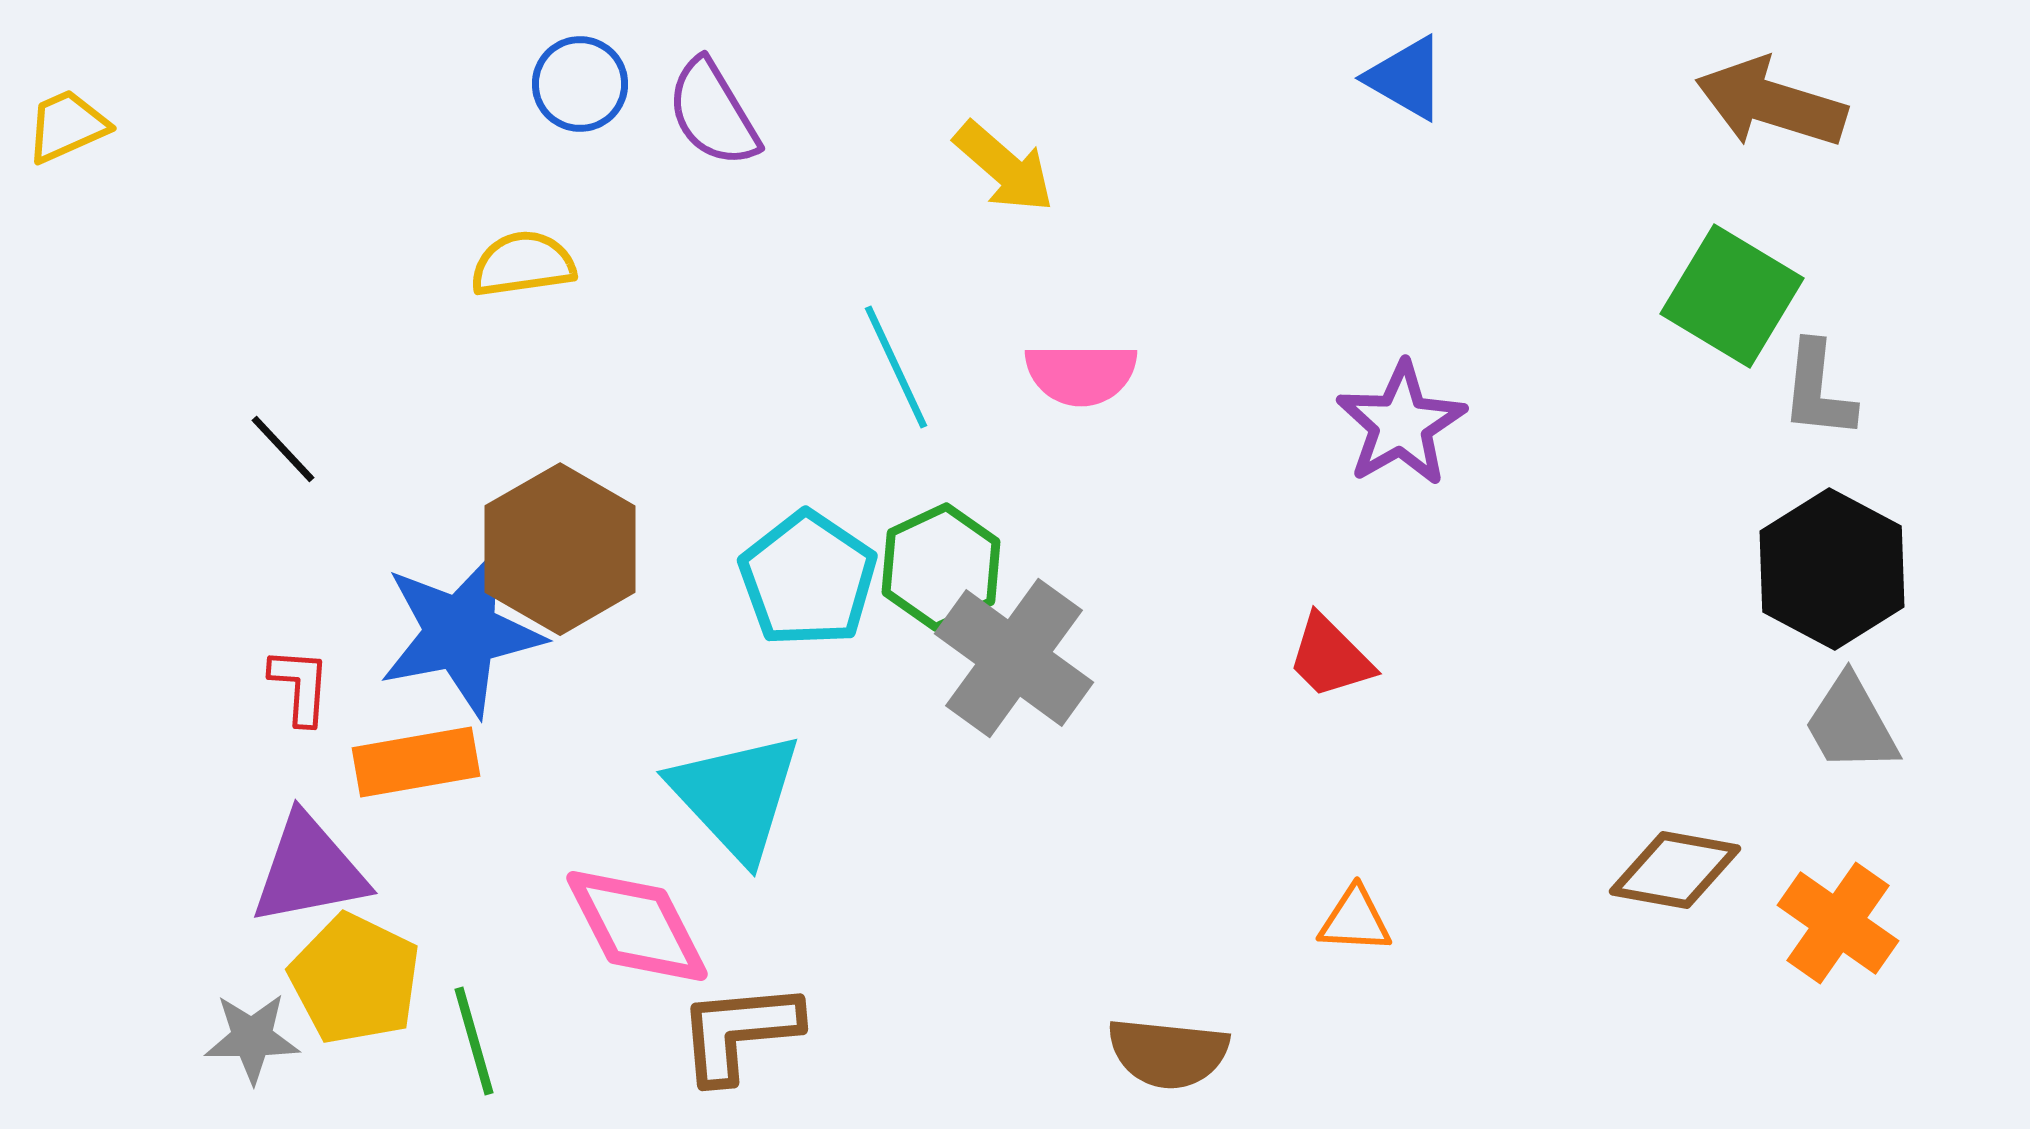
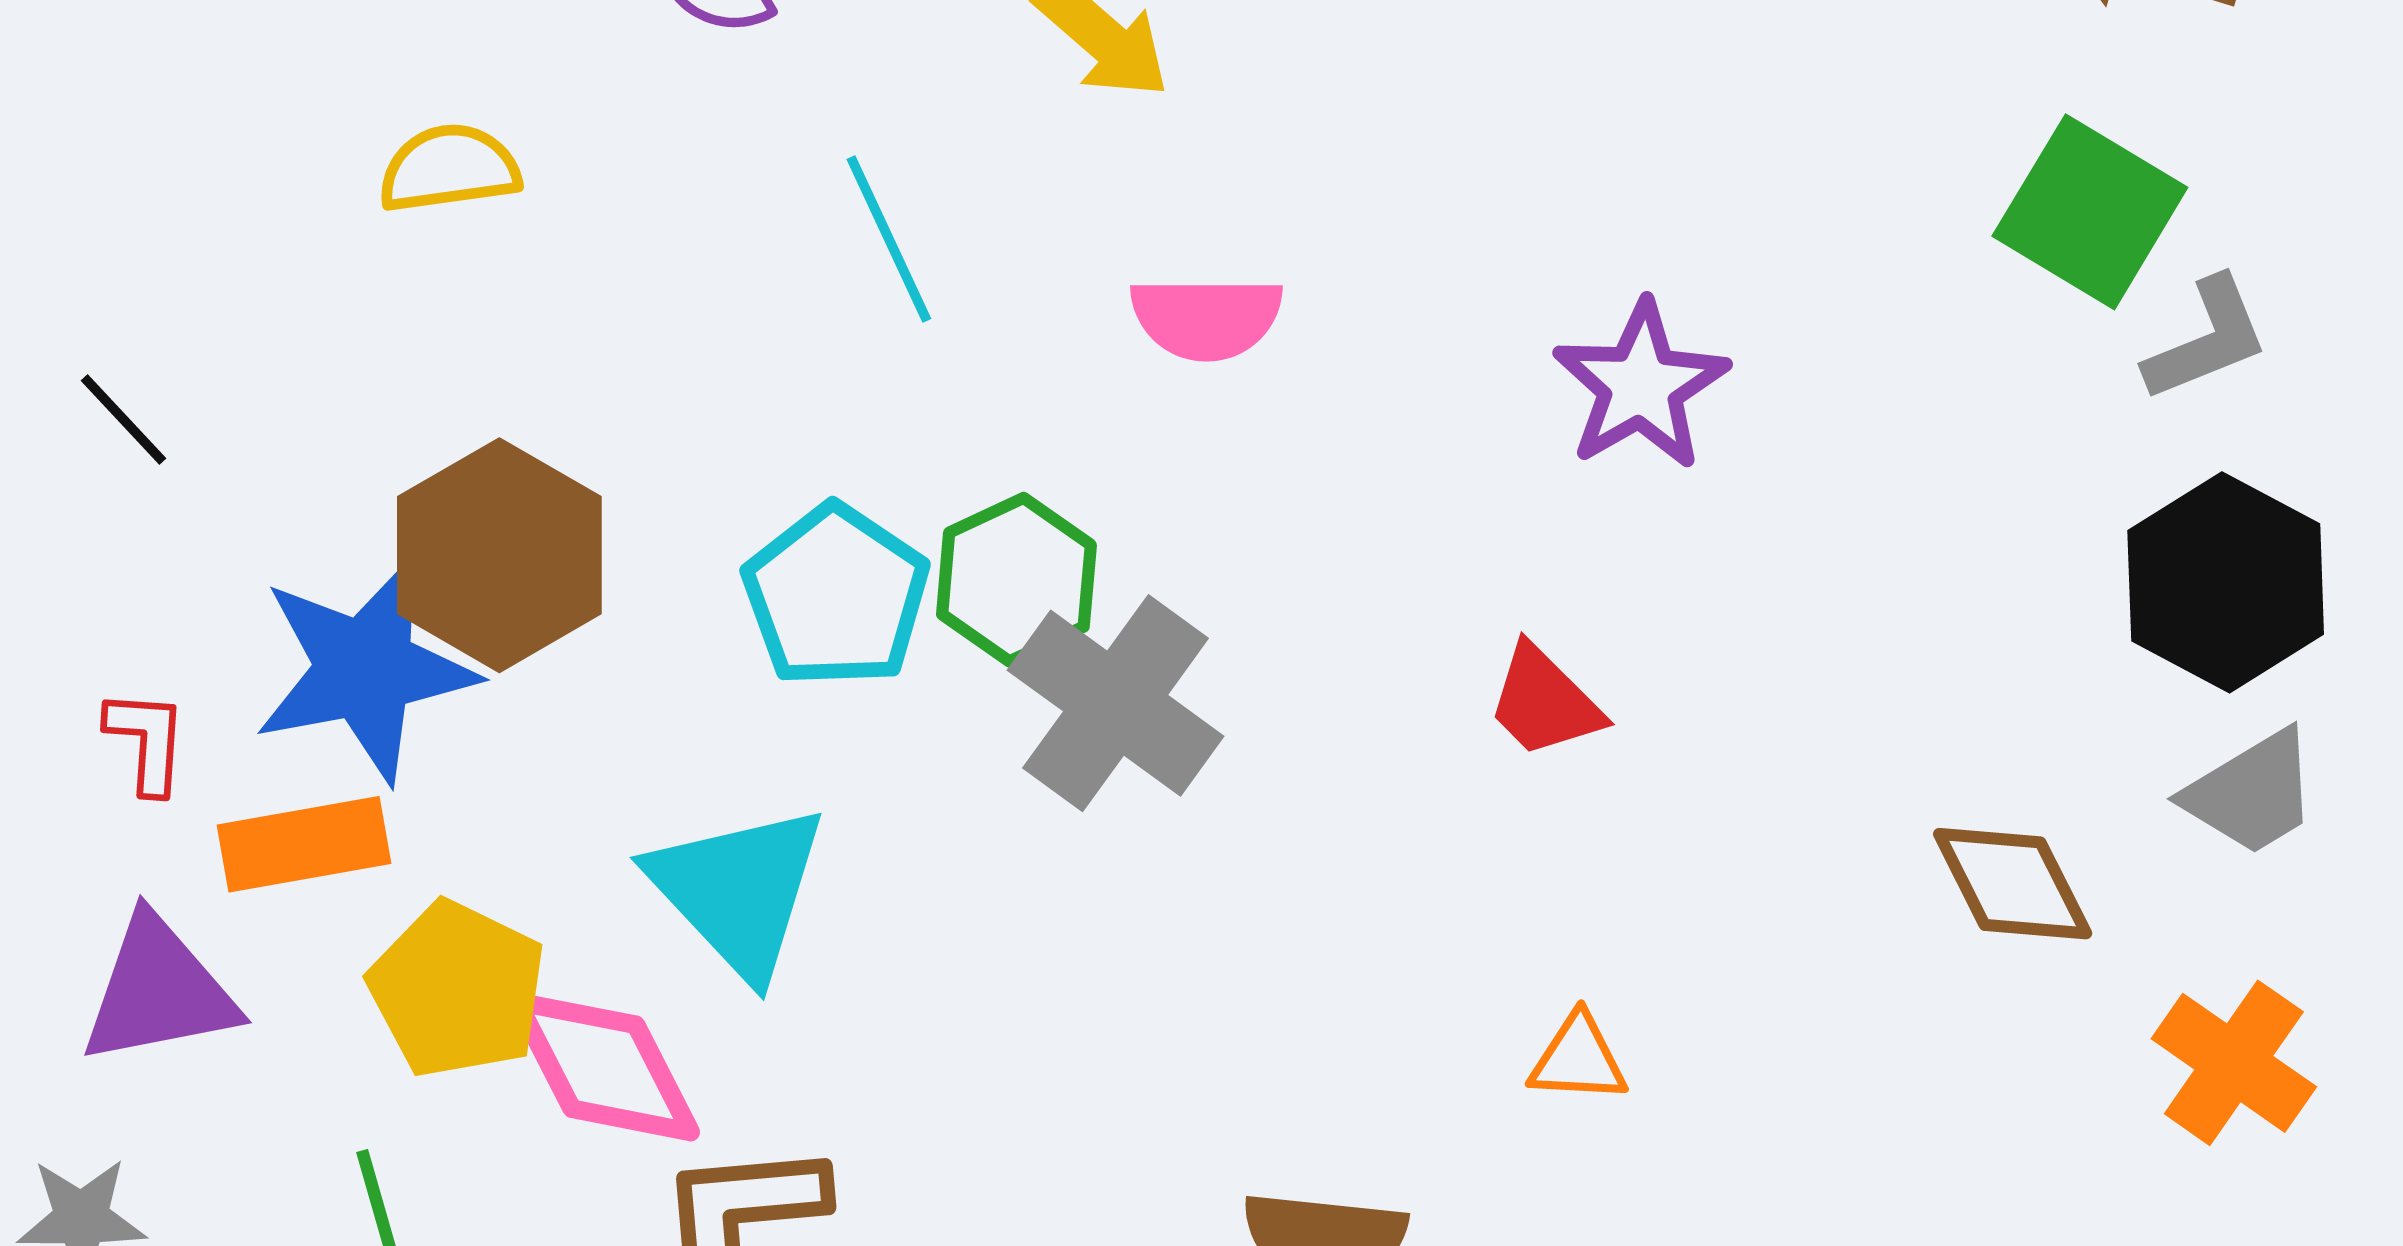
cyan line: (896, 367) -> (889, 239), moved
gray L-shape: (1818, 390) -> (2207, 339), turned -118
gray trapezoid: (1851, 724) -> (2251, 793), turned -92
brown diamond: (1675, 870) -> (2013, 884), moved, turned 53
yellow pentagon: (355, 979) -> (457, 989), moved

